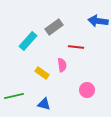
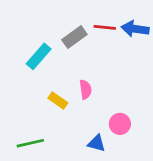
red line: (76, 47) -> (105, 27), moved
green line: (14, 96) -> (30, 143), moved
blue triangle: (44, 104) -> (96, 143), moved

